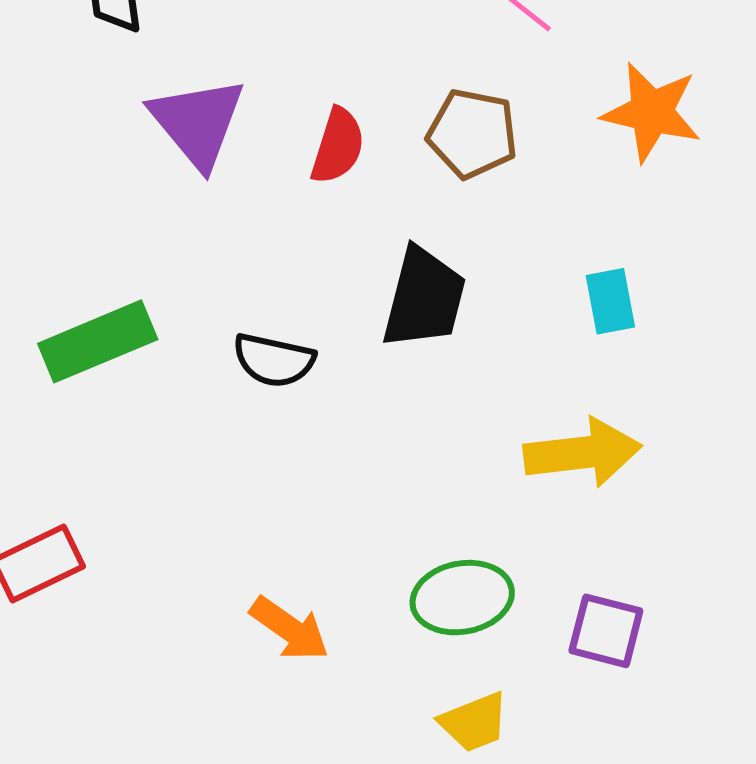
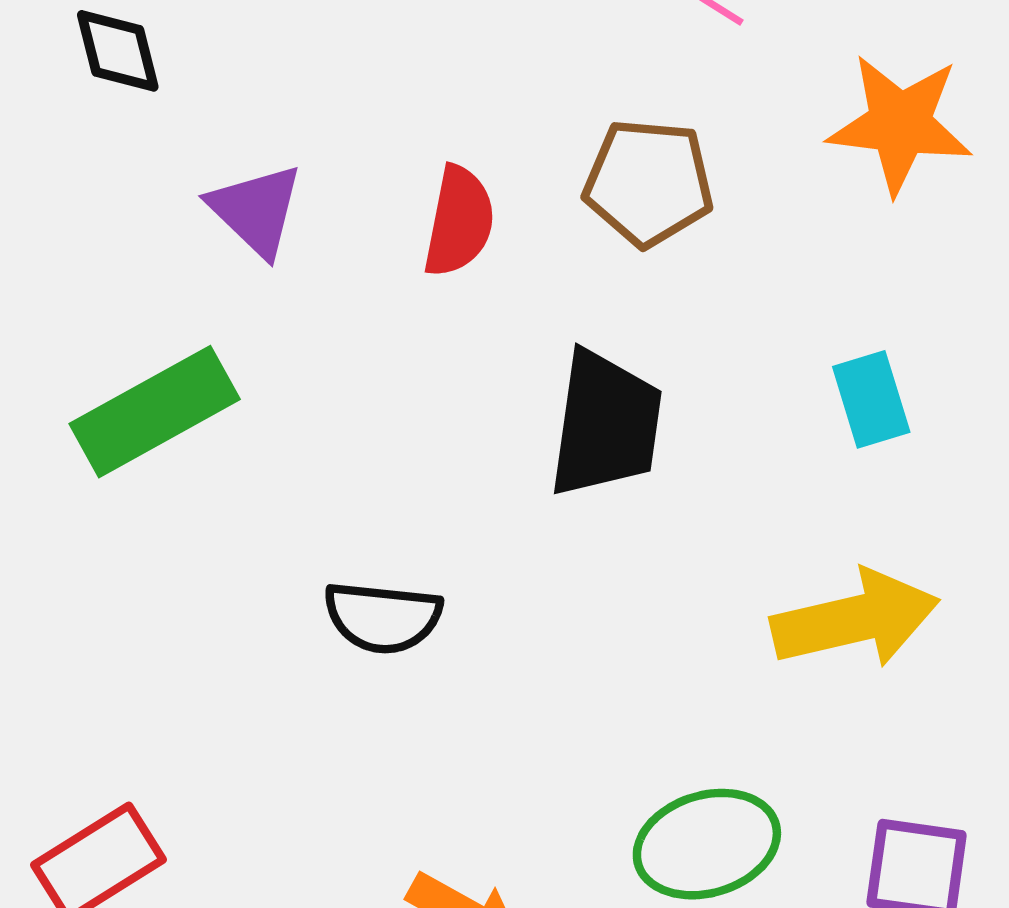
purple triangle: (198, 122) -> (256, 210), size x0.7
green rectangle: (98, 341) -> (155, 412), moved
black semicircle: (274, 360) -> (383, 617), moved

